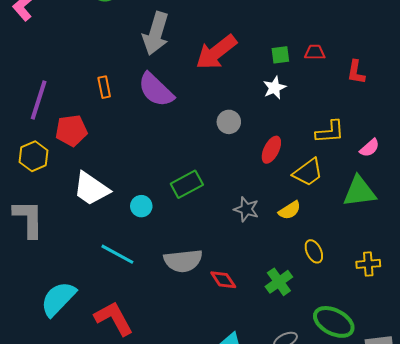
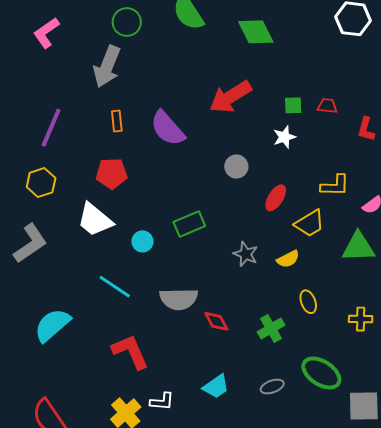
gray arrow: (156, 33) -> (107, 67), moved
red pentagon: (71, 131) -> (112, 173), moved
gray L-shape: (28, 219) -> (30, 243), turned 51
red L-shape: (114, 318) -> (130, 352), moved

